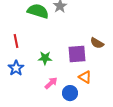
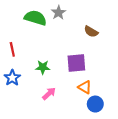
brown semicircle: (97, 43) -> (91, 32), moved
blue circle: (70, 93) -> (95, 104), moved

